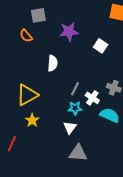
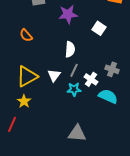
orange semicircle: (26, 36) -> (26, 35), moved
white semicircle: (53, 63) -> (70, 49), moved
yellow star: (32, 120) -> (24, 101), moved
white triangle: (70, 127) -> (54, 75), moved

